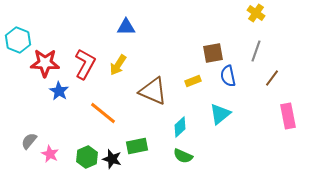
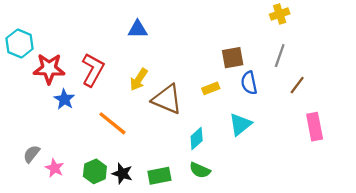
yellow cross: (256, 13) -> (280, 14), turned 36
yellow arrow: (118, 65) -> (139, 80), moved
green rectangle: (137, 146) -> (159, 176), moved

